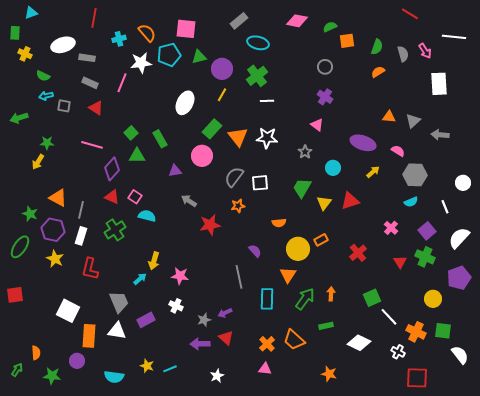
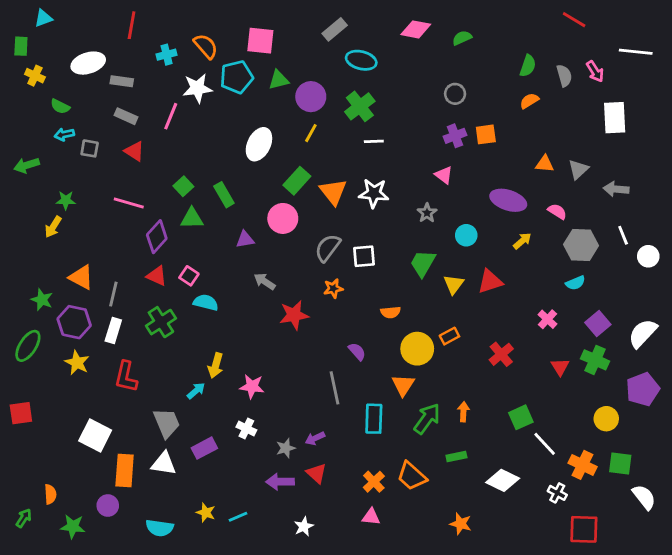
orange square: (347, 41) -> (486, 134), moved
purple cross: (325, 97) -> (455, 136), turned 35
white line: (445, 207) -> (623, 235), moved

